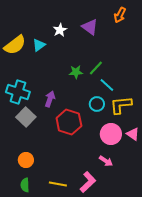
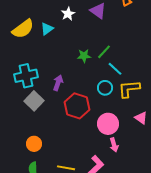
cyan cross: (18, 92) -> (26, 76), turned -30
pink circle: (111, 134) -> (108, 124), moved
pink arrow: (106, 161) -> (114, 145), turned 40

